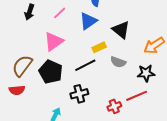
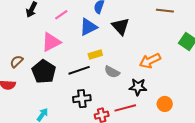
black triangle: (121, 30) -> (121, 26), moved
brown semicircle: (22, 66) -> (17, 61), size x0.6
black cross: (79, 94) -> (82, 99), moved

